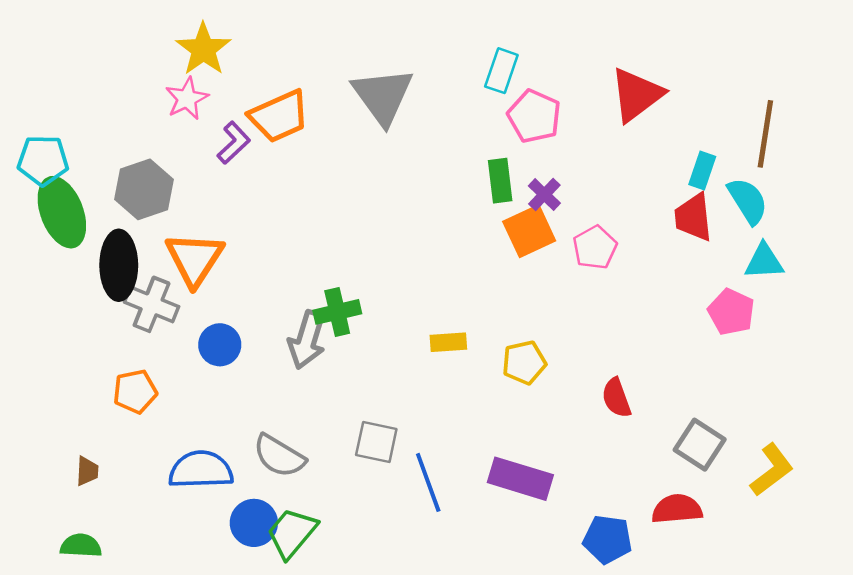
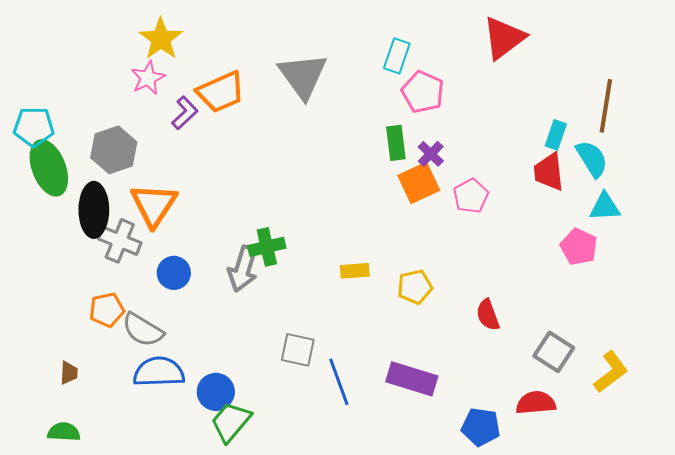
red triangle: (637, 95) -> (504, 38), moved
gray semicircle: (279, 456) -> (143, 330), moved
blue circle: (254, 523) -> (216, 392), moved

